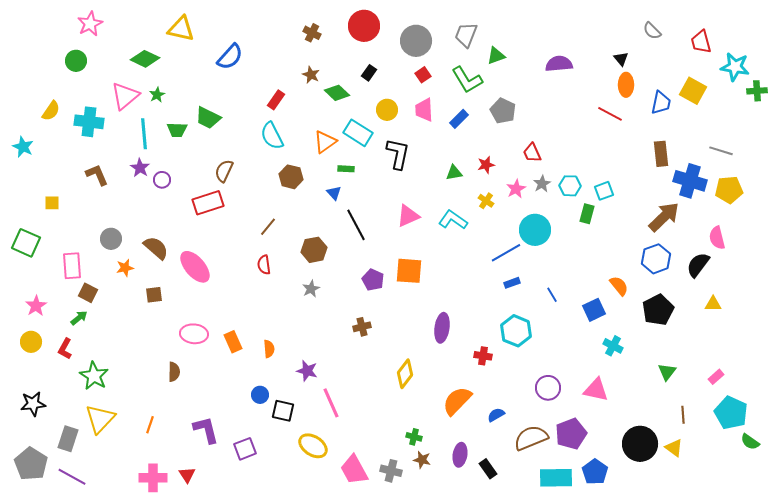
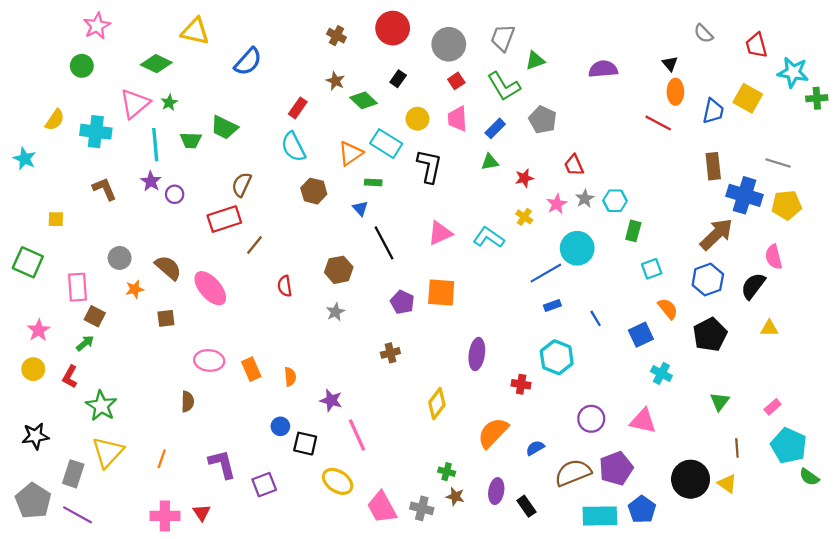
green triangle: (454, 173) -> (490, 162), moved
cyan square: (604, 191) -> (652, 269), moved
brown line: (268, 227) -> (254, 245), moved

